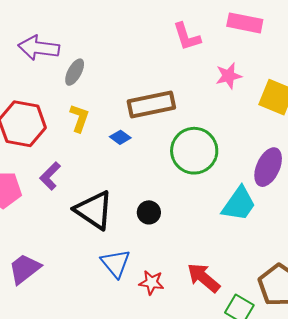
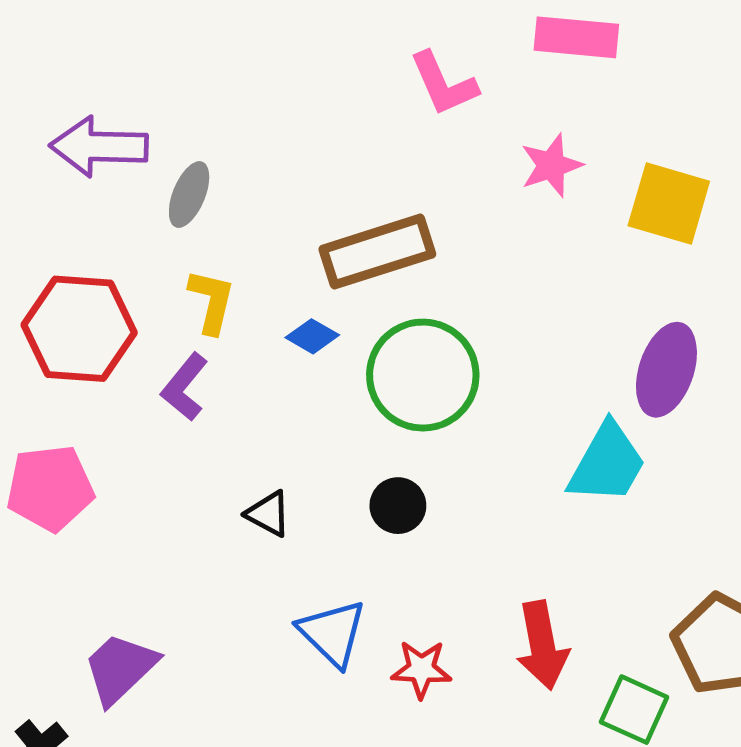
green circle: (194, 151) -> (423, 375), moved
purple L-shape: (50, 176) -> (185, 387), moved
black triangle: (94, 210) -> (268, 514), size x0.5
red arrow: (204, 278) -> (542, 645), turned -135

